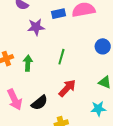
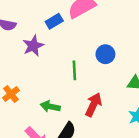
blue circle: (103, 46) -> (105, 54), moved
green arrow: (28, 63) -> (50, 106), moved, turned -63

